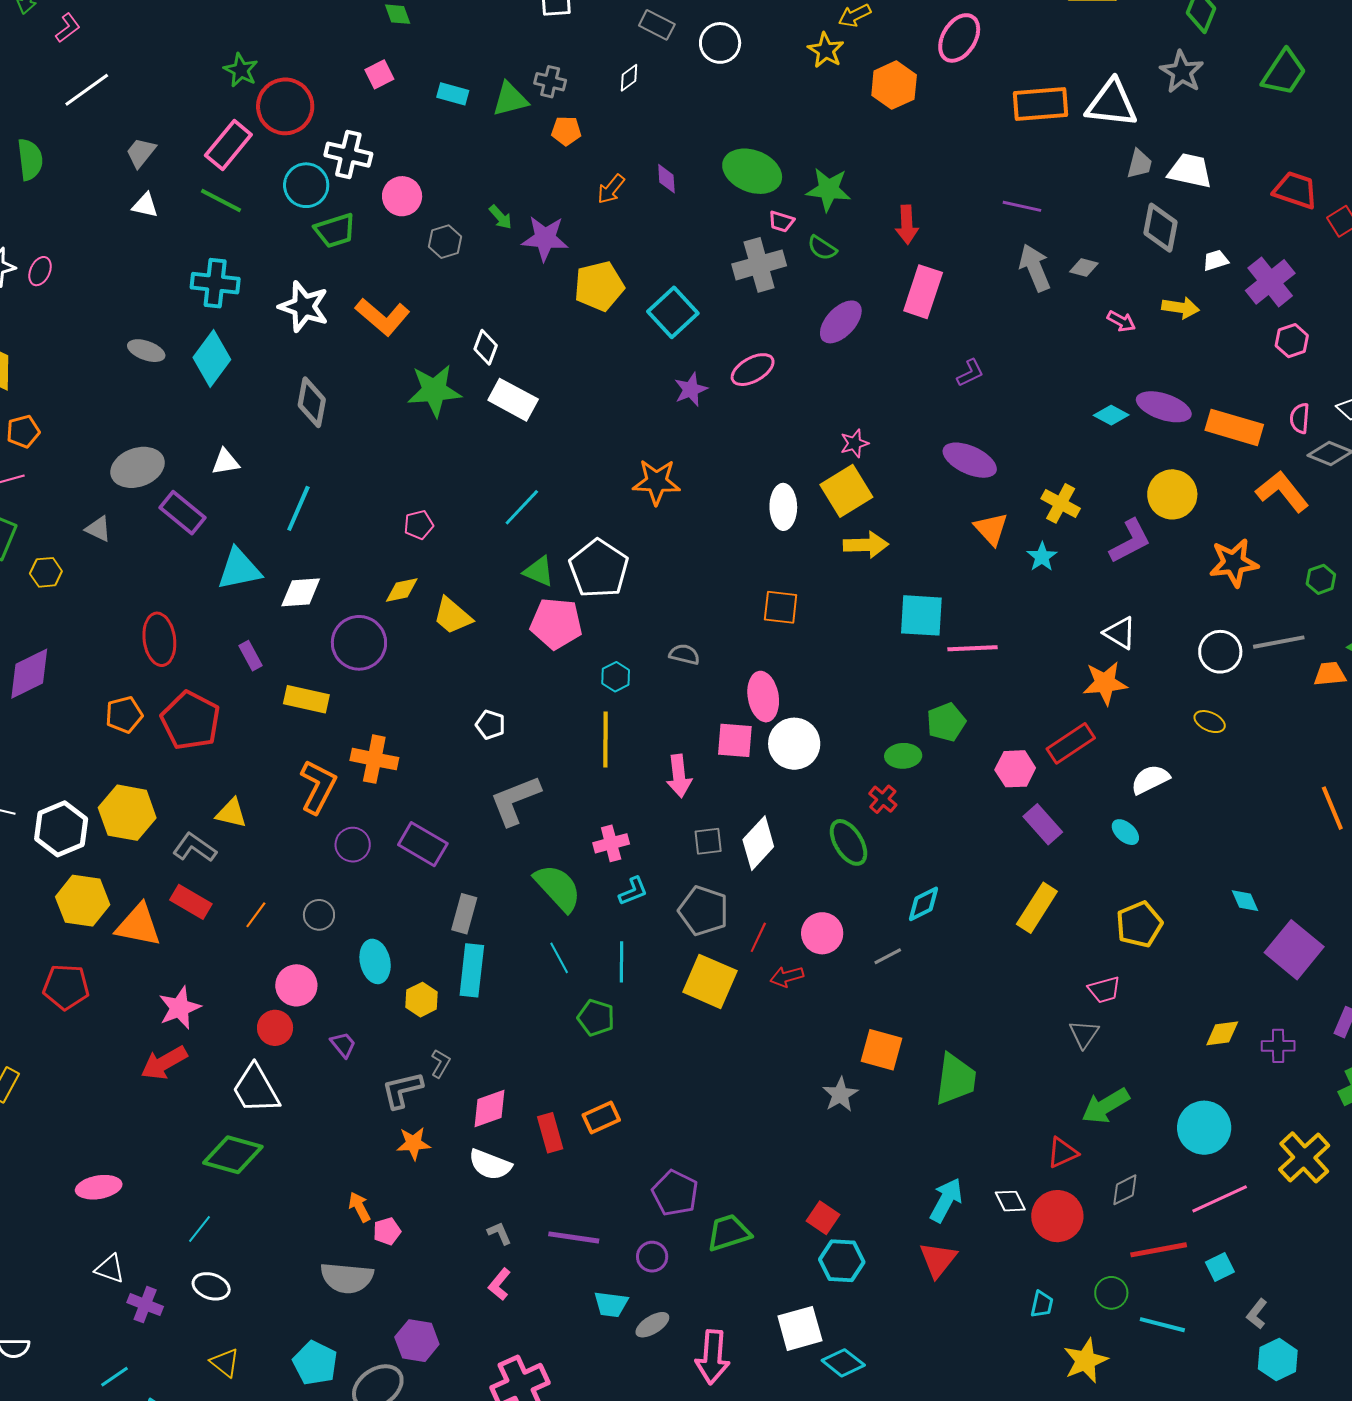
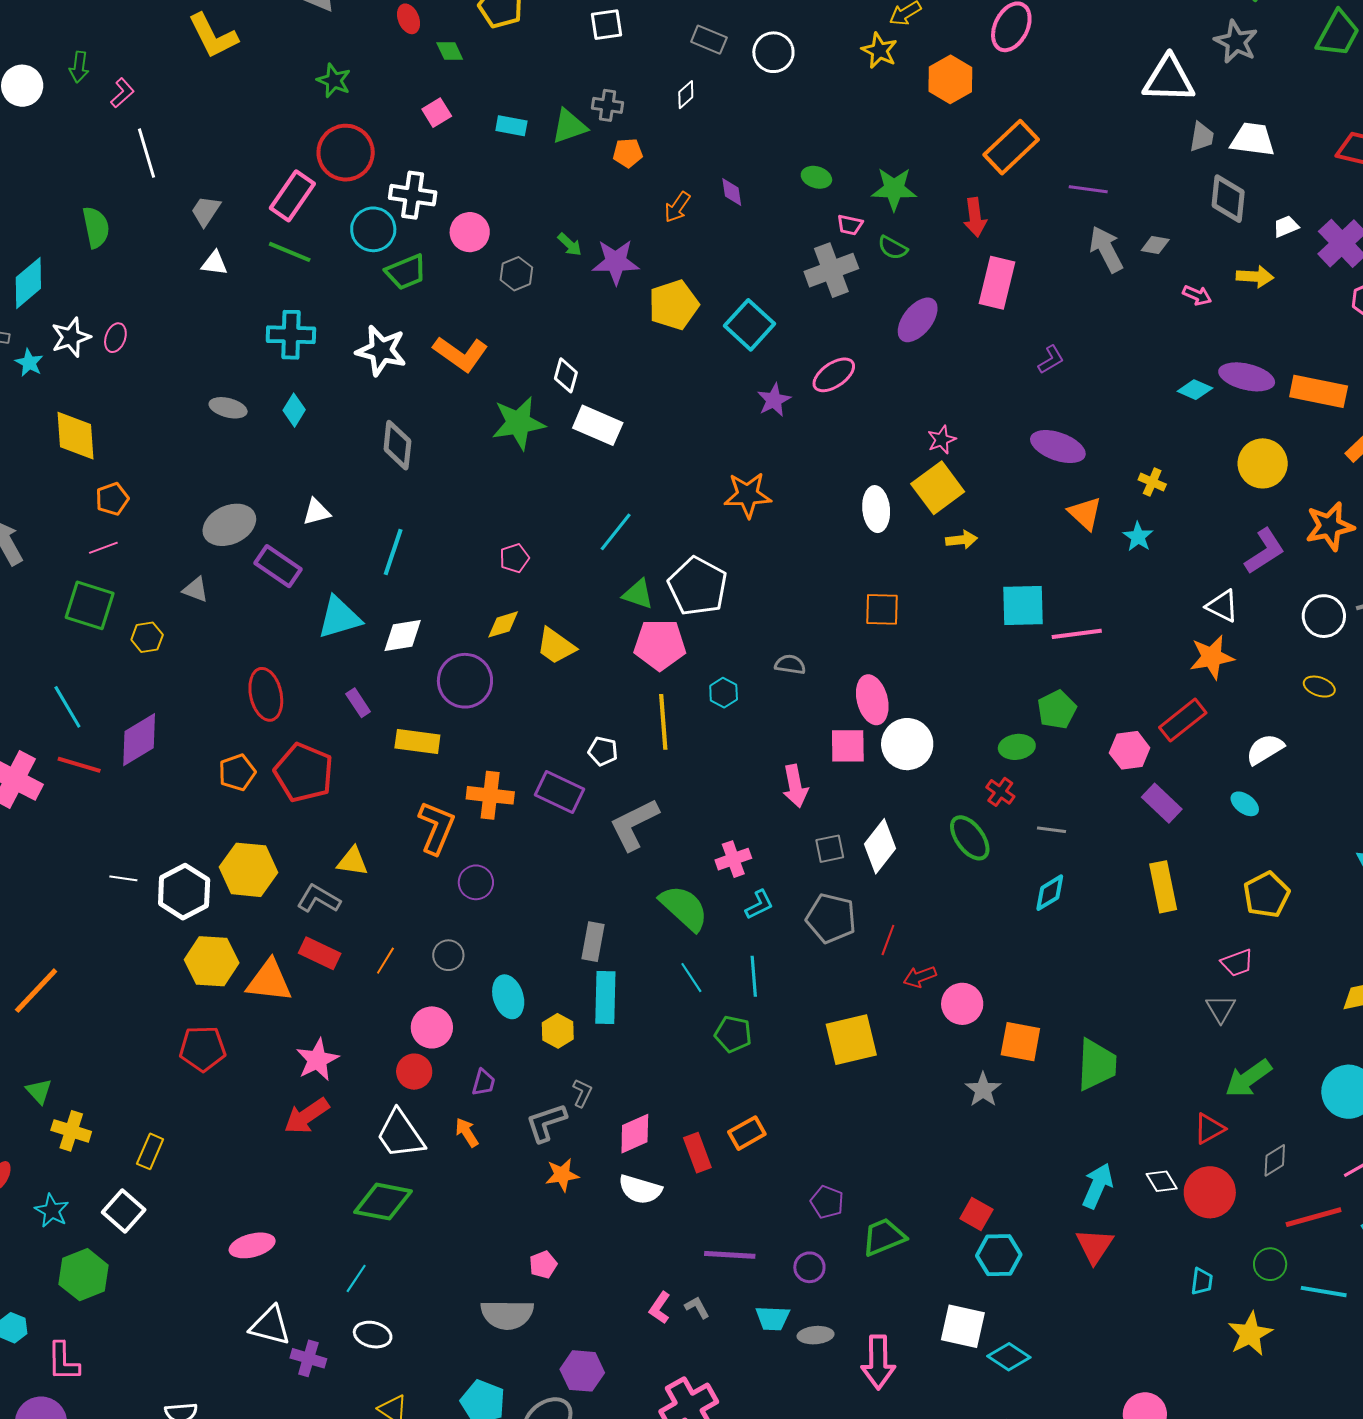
green star: (241, 70) -> (334, 81), moved
white line: (87, 90) -> (146, 153), turned -66
orange rectangle: (1041, 104) -> (1011, 147), moved, turned -34
green ellipse: (752, 171) -> (816, 177), size x0.5
cyan diamond: (212, 358) -> (294, 410), size x0.6
yellow cross: (1061, 503) -> (1152, 482), size x0.7
purple L-shape: (1130, 541) -> (1265, 551), moved
yellow arrow: (866, 545) -> (962, 540), size x0.7
yellow line: (606, 740) -> (663, 722), moved
purple rectangle: (423, 844) -> (559, 792), moved
yellow rectangle: (1037, 908) -> (1163, 887), turned -39
pink circle: (822, 933) -> (962, 1004), moved
gray line: (888, 956) -> (1051, 830), moved, turned 40
yellow square: (710, 981) -> (851, 1040), moved, turned -32
purple trapezoid: (343, 1045) -> (484, 1082), turned 60
purple pentagon: (675, 1193) -> (827, 1202), size x0.7
orange arrow: (359, 1207) -> (467, 1132), moved
gray L-shape: (499, 1233) -> (697, 1307), moved
white triangle: (110, 1269) -> (270, 1326), size x1.4
gray ellipse: (652, 1325) -> (816, 1335), turned 32
white square: (800, 1328) -> (963, 1326), turned 33

